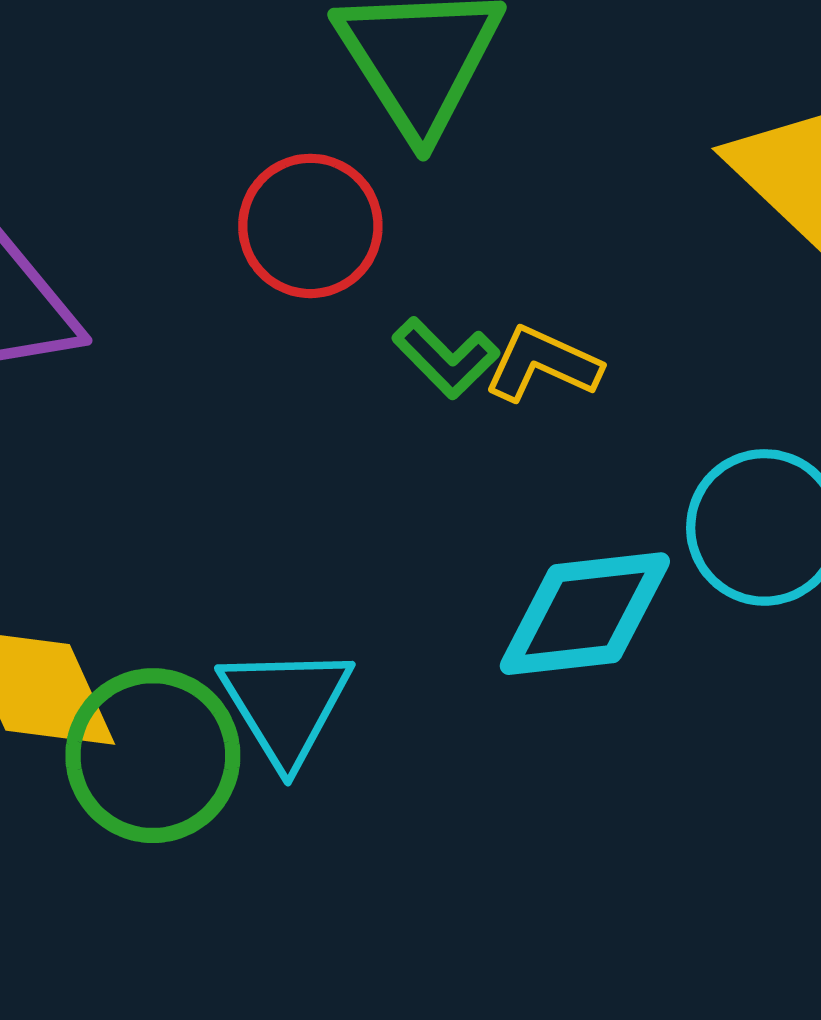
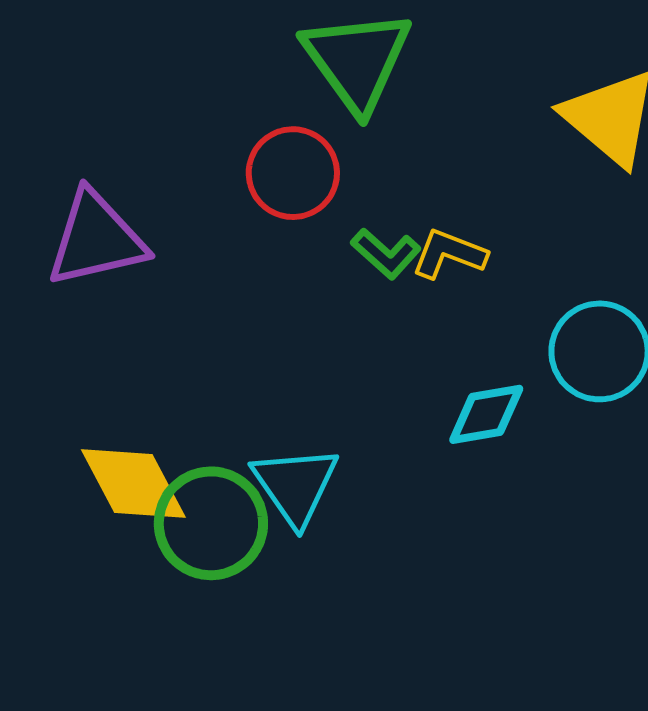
cyan diamond: (585, 614) -> (486, 414), size x0.7

